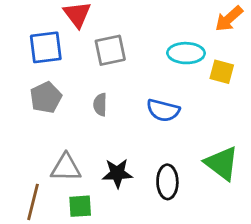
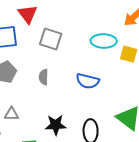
gray square: (110, 50) -> (51, 39), turned 30
gray triangle: (66, 168) -> (12, 114), moved, size x0.7

